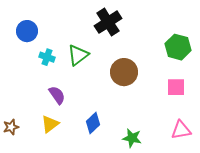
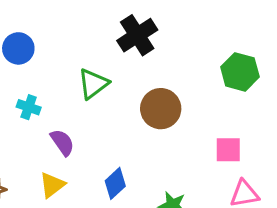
cyan cross: (47, 57) -> (29, 107), moved
pink square: (176, 87) -> (228, 150), moved

